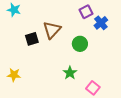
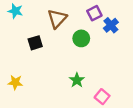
brown triangle: (52, 30) -> (57, 19), moved
green circle: (80, 44) -> (81, 38), moved

